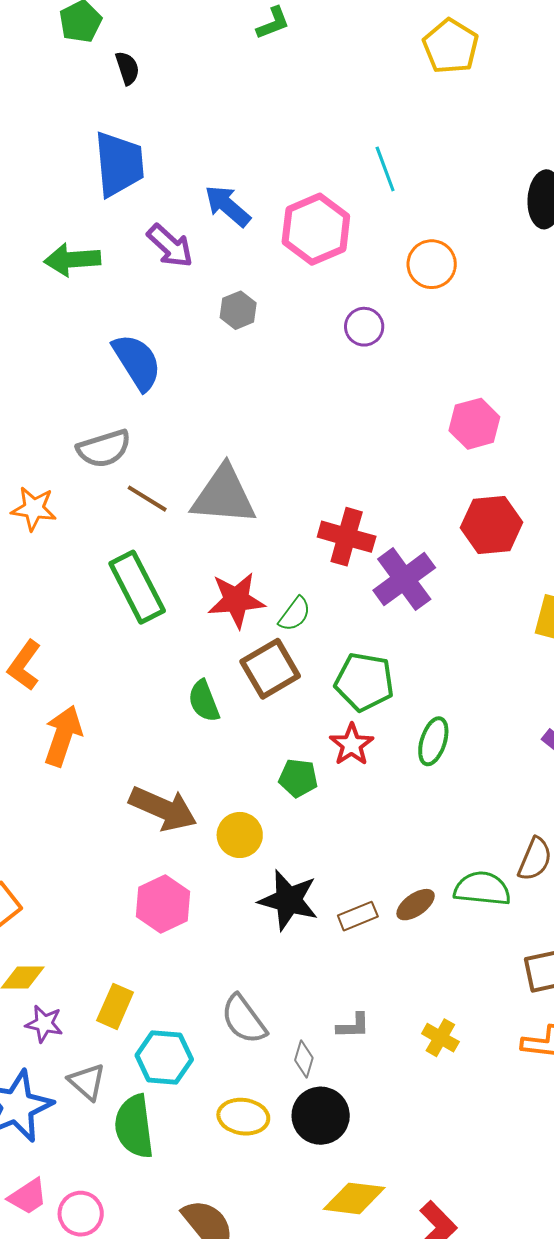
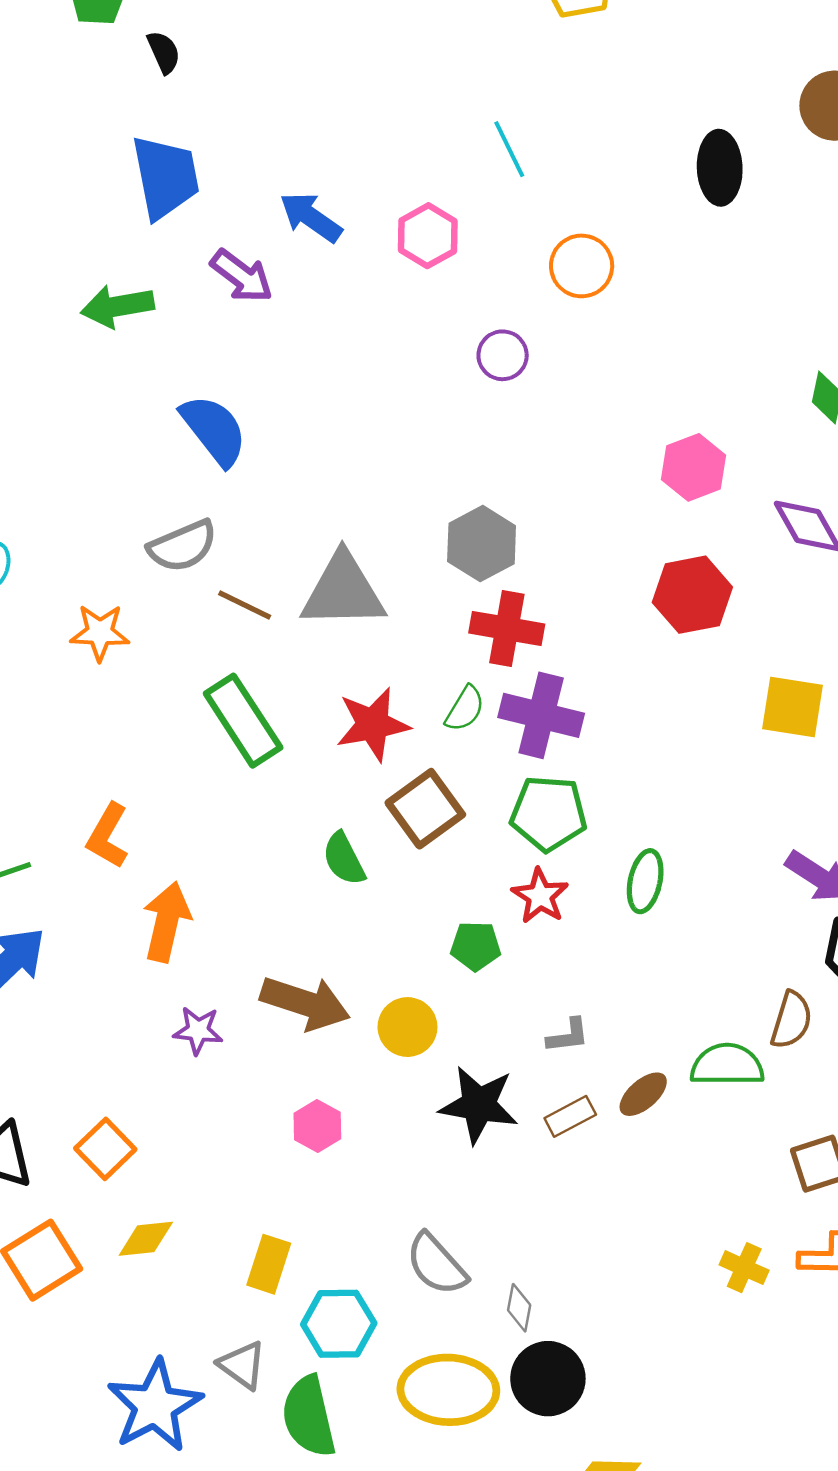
pink hexagon: (316, 229) -> (428, 236), size x0.7
gray hexagon: (238, 310) -> (482, 544), moved, size x1.5
pink hexagon: (474, 424) -> (694, 467), moved
purple cross: (404, 579) -> (541, 715), moved, turned -34
green semicircle: (295, 614) -> (465, 709), moved
pink hexagon: (163, 904) -> (317, 1126), size x0.7
purple star: (44, 1024) -> (198, 1031), moved
gray L-shape: (353, 1026) -> (568, 1036), moved
yellow cross: (440, 1038) -> (744, 1268), moved
yellow ellipse: (243, 1117) -> (448, 1390), size x1.5

